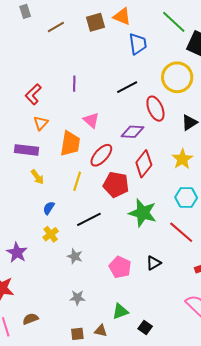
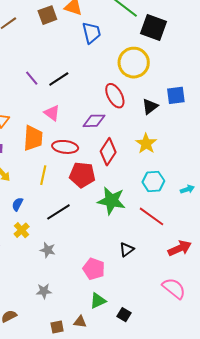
purple line: (74, 84) -> (32, 78), turned -35
black line: (127, 87) -> (59, 79), moved
red ellipse: (101, 155) -> (65, 147), turned 60
pink pentagon: (120, 267) -> (94, 269), moved
gray star: (77, 298) -> (44, 291), moved

